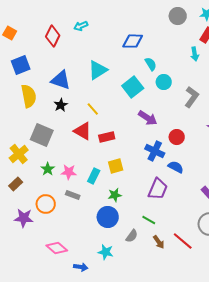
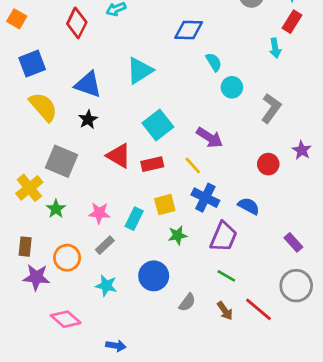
cyan square: (133, 87) -> (158, 125), moved
yellow semicircle: (29, 96) -> (43, 107), turned -30
yellow line: (93, 109) -> (193, 165), moved
red circle: (177, 137) -> (268, 164), moved
blue cross: (155, 151) -> (205, 198), moved
green star: (48, 169) -> (56, 209), moved
brown rectangle: (16, 184) -> (25, 247), moved, turned -40
gray rectangle: (73, 195) -> (105, 245), turned -64
green star: (115, 195) -> (177, 235), moved
green line: (149, 220) -> (226, 276), moved
pink diamond: (57, 248) -> (66, 319), moved
cyan star: (106, 252) -> (106, 286), moved

